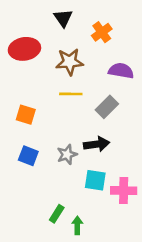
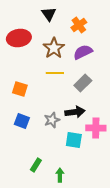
brown star: (70, 62) -> (54, 48), turned -30
purple semicircle: (121, 71) -> (83, 52), moved, turned -36
pink cross: (124, 191) -> (96, 128), moved
green rectangle: (57, 214) -> (36, 165), moved

